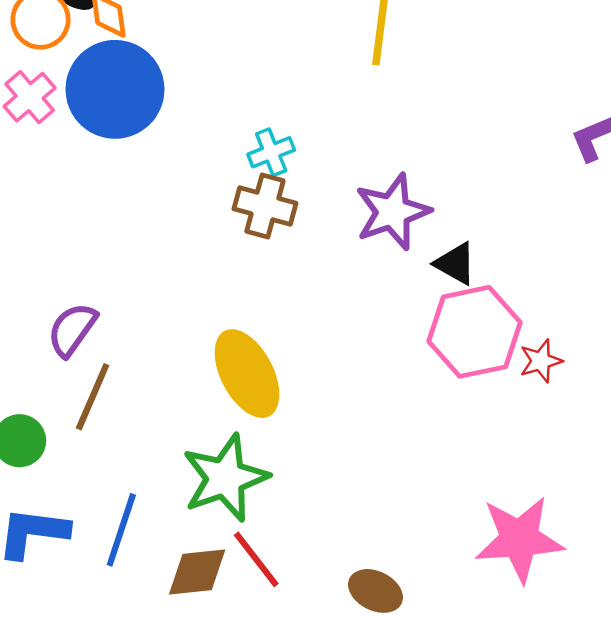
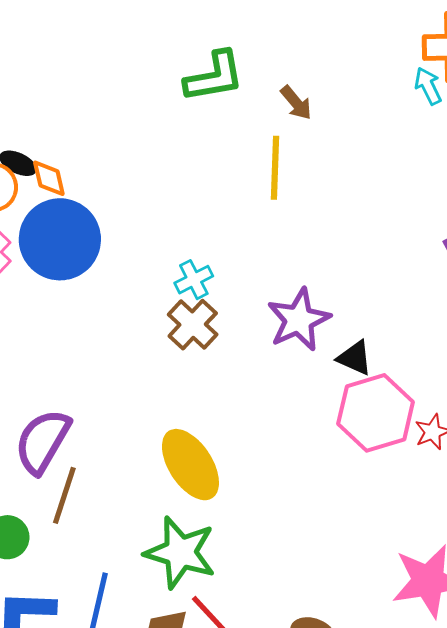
brown cross: (265, 206) -> (193, 325), turned 33
purple semicircle: (72, 330) -> (43, 441), size x1.4
green star: (225, 478) -> (180, 553), turned -30

